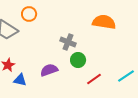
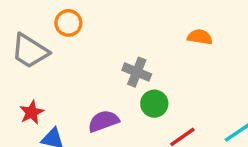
orange semicircle: (104, 22) -> (200, 37), size x0.6

